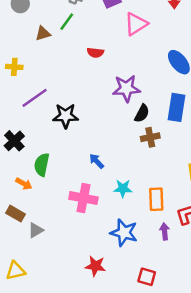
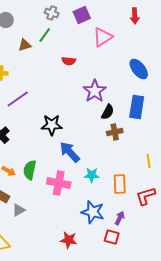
purple star: (126, 88) -> (95, 91), turned -30
black star: (66, 116) -> (52, 125), moved
blue arrow: (97, 161) -> (70, 152), size x1.6
green semicircle: (42, 165) -> (30, 170), moved
purple arrow: (165, 231) -> (120, 218), moved, turned 32
red square: (147, 277) -> (112, 237), moved

